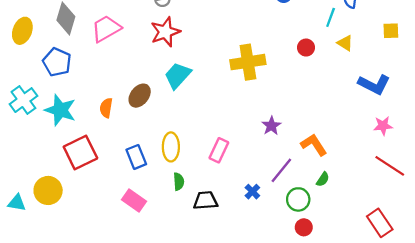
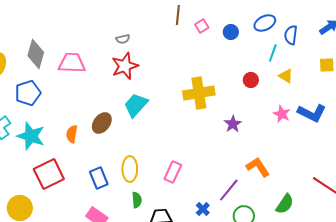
pink trapezoid: (106, 29) -> (72, 63), turned 32
blue pentagon: (57, 62) -> (28, 93), turned 30
purple star: (271, 126) -> (233, 124), moved
pink star: (383, 126) -> (282, 114), moved, turned 30
green semicircle: (323, 179) -> (285, 204), moved, size x1.5

